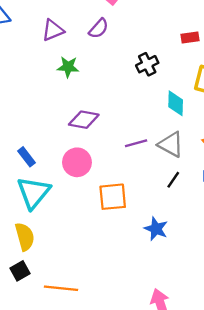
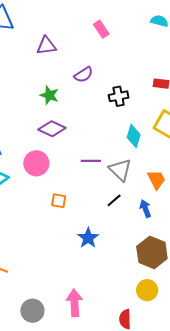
purple semicircle: (99, 28) -> (84, 75), moved
green star: (68, 67) -> (49, 95), moved
orange square: (113, 197) -> (59, 201), size x0.6

